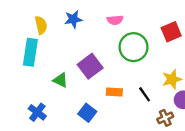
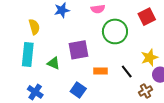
yellow semicircle: (41, 25) -> (34, 27), moved
cyan rectangle: (30, 52) -> (28, 55), moved
purple square: (90, 66) -> (79, 50), turned 30

